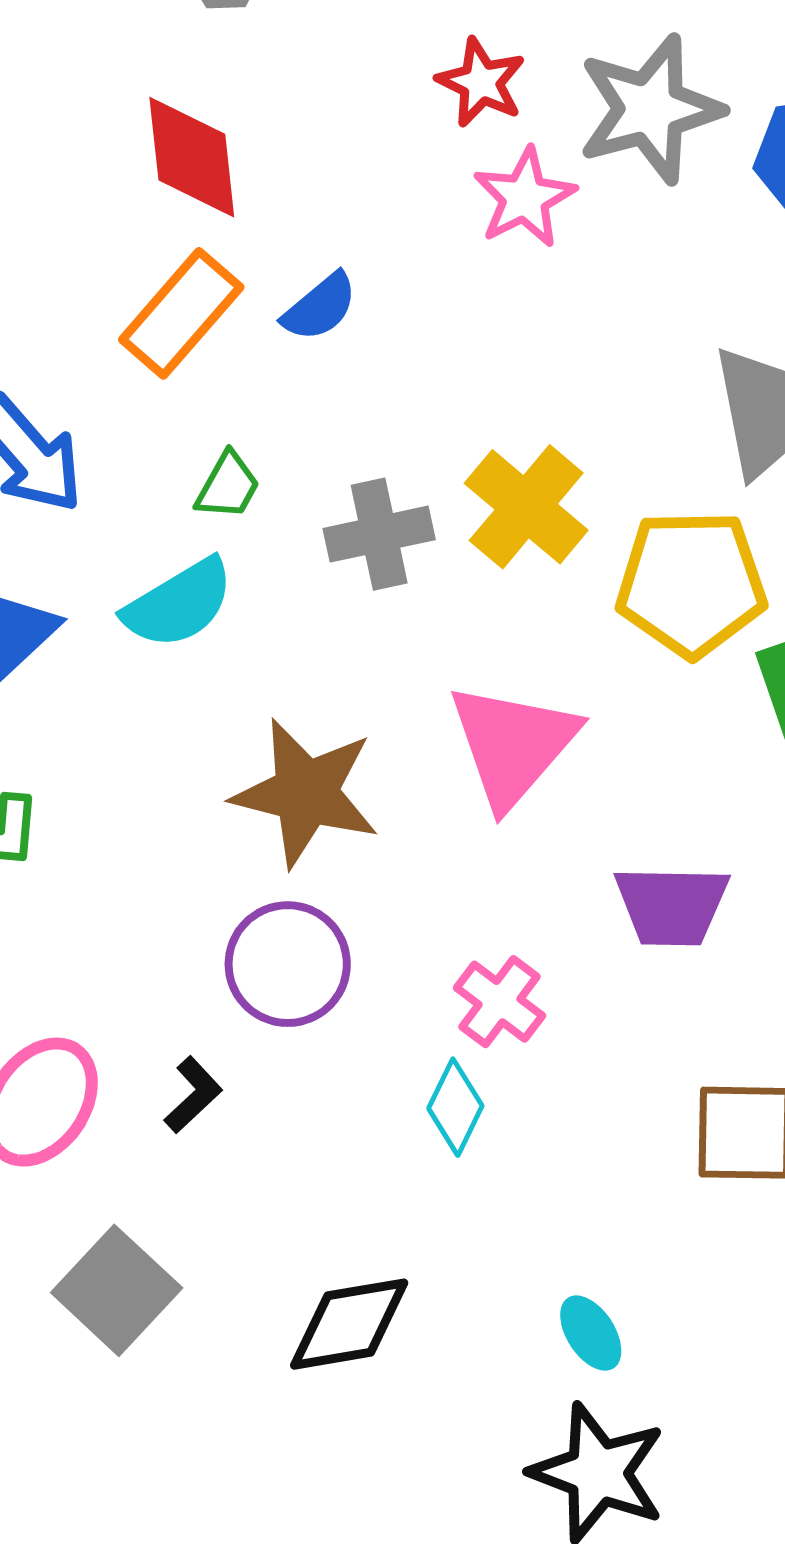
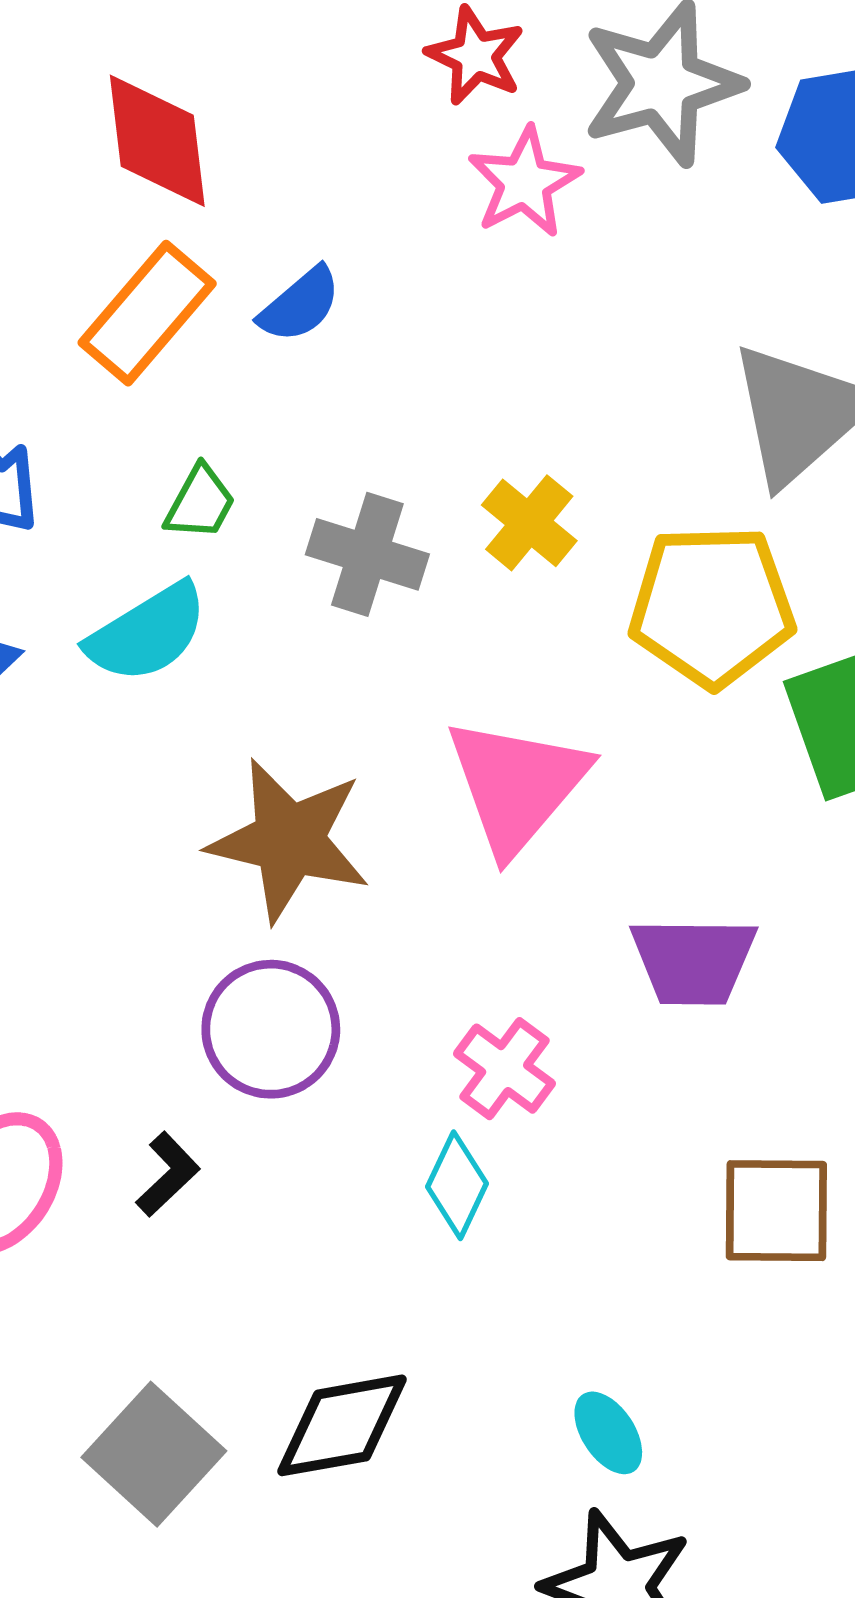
yellow cross: (526, 507) -> (529, 523), size x0.7
gray cross: (379, 534) -> (367, 554), turned 30
gray square: (117, 1290) -> (154, 1454), moved

